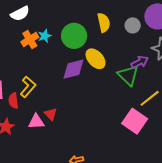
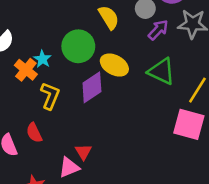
purple arrow: (140, 62) -> (158, 30), moved
yellow L-shape: (28, 87) -> (50, 96), moved
red semicircle: (13, 101) -> (34, 133), moved
red triangle: (51, 114) -> (83, 152), turned 32

